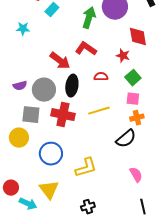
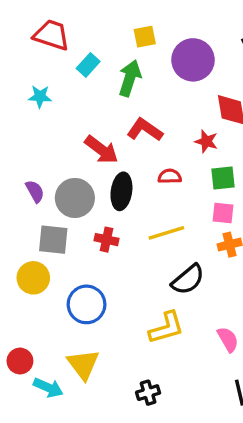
green arrow: (89, 18) -> (130, 78), moved
green square: (133, 78) -> (223, 178), turned 35
purple semicircle: (20, 86) -> (35, 191), turned -104
red cross: (63, 115) -> (106, 240), size x0.6
black semicircle: (126, 139) -> (188, 279), moved
yellow L-shape: (86, 168) -> (166, 328), moved

